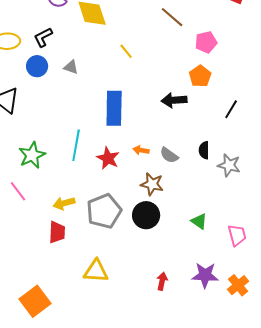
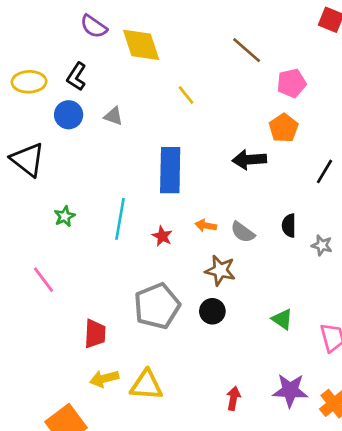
black L-shape: (43, 37) -> (77, 77), turned -30
green star: (32, 155) -> (65, 216), moved, size x0.6
red star: (108, 158) -> (162, 236), size x0.7
gray star: (229, 165) -> (322, 245), size x0.7
yellow arrow: (64, 203) -> (104, 379), moved
black circle: (146, 215) -> (212, 311), size x0.7

